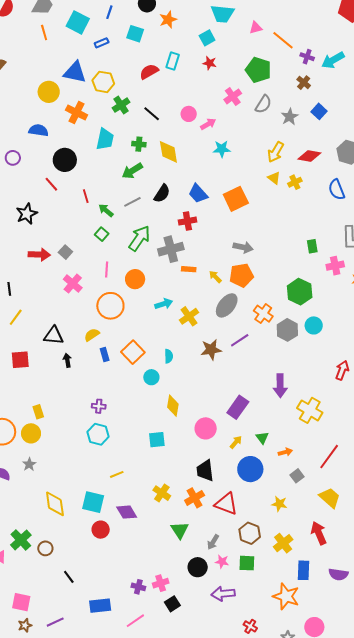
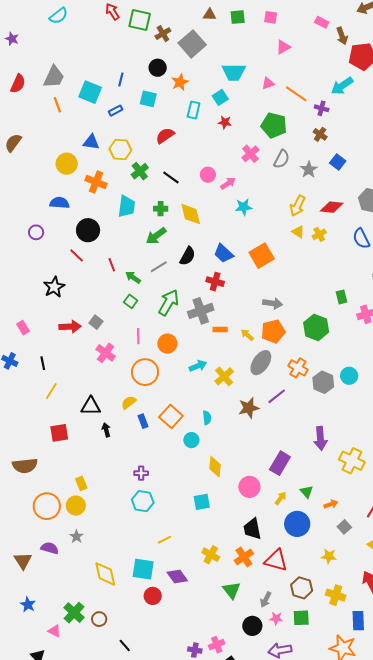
cyan arrow: (333, 60) -> (342, 86), moved
cyan rectangle: (173, 61) -> (194, 110), moved
blue triangle: (75, 72) -> (91, 142), size x0.7
red cross: (187, 221) -> (215, 282), turned 30
green hexagon: (300, 292) -> (316, 327), moved
yellow cross: (283, 543) -> (336, 595), turned -30

